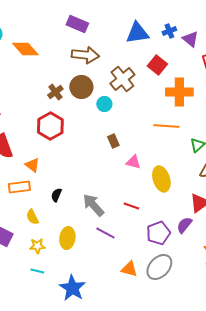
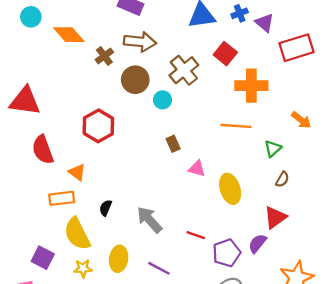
brown cross: (55, 92) -> (104, 56), moved
red line: (131, 206) -> (196, 235), moved
yellow semicircle: (32, 217) -> (77, 234), size x1.8
purple line: (105, 233) -> (159, 268), moved

